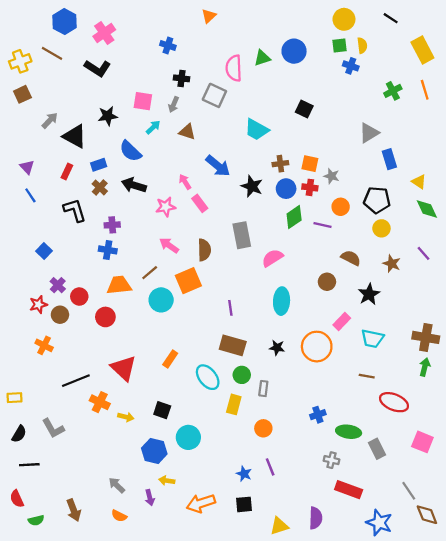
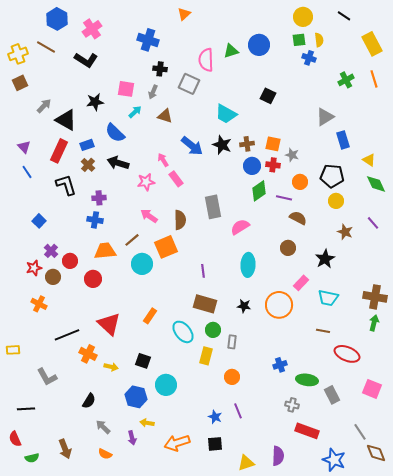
blue cross: (168, 45) -> (148, 40), size x1.5
red rectangle: (67, 172) -> (59, 151), size x1.6
black star: (252, 186) -> (222, 145), moved
brown semicircle: (351, 258) -> (298, 218), moved
black semicircle: (19, 434) -> (89, 401), moved

